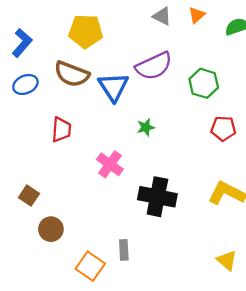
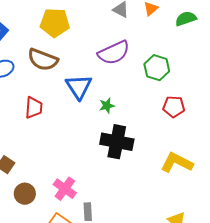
blue triangle: (113, 87) -> (79, 87), moved
pink cross: (110, 164) -> (65, 189), moved
black cross: (157, 197) -> (117, 142), moved

